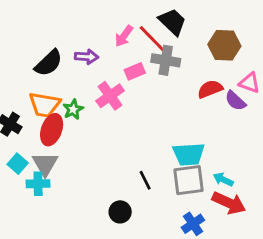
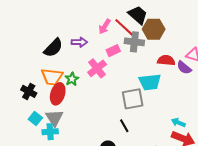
brown hexagon: (224, 45) -> (154, 29), moved
red semicircle: (210, 89) -> (166, 60), turned 30
cyan trapezoid: (189, 154) -> (150, 82), moved
gray square: (188, 180) -> (133, 99), moved

